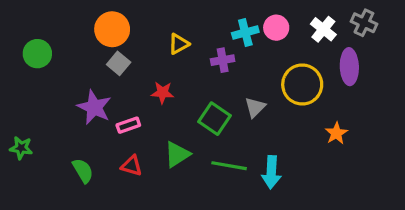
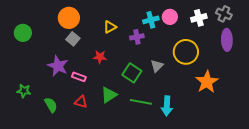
white cross: (323, 29) -> (199, 18), turned 35
purple ellipse: (349, 67) -> (227, 40), moved
pink rectangle: (128, 125) -> (79, 77), turned 40
orange star: (336, 133) -> (207, 82), size x1.6
green star: (21, 148) -> (24, 91), moved

